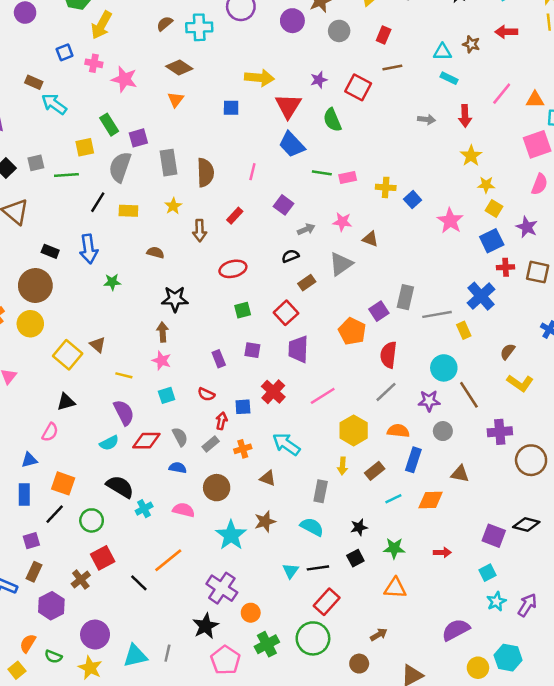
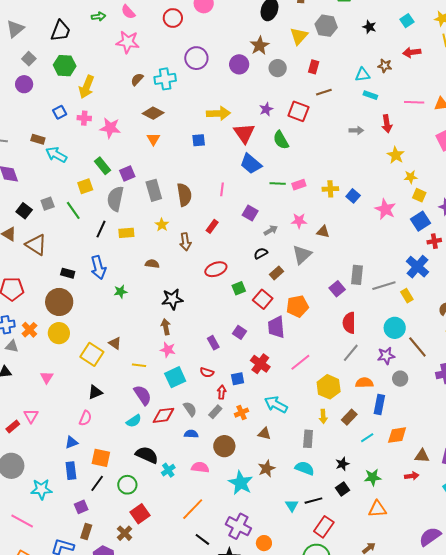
pink line: (502, 94) -> (414, 102), turned 60
green line: (66, 175) -> (73, 210), turned 66
green square: (243, 310) -> (239, 288), moved
orange pentagon: (352, 331) -> (297, 306), moved, turned -30
purple square: (252, 350) -> (240, 332), turned 32
cyan square: (167, 395) -> (175, 377), size x1.5
brown triangle: (460, 474) -> (422, 456), moved
black line: (139, 583) -> (202, 539), moved

